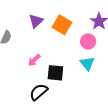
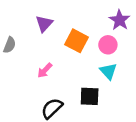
orange square: (62, 25) -> (76, 41), moved
black square: (55, 73) -> (90, 96), moved

